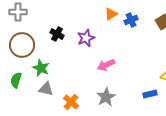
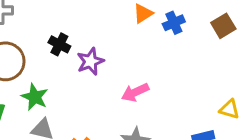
purple star: (86, 38) -> (90, 61), moved

